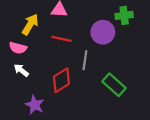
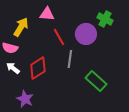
green cross: (124, 15) -> (105, 19), turned 35
red line: (61, 39) -> (59, 37), moved, turned 48
red diamond: (61, 80) -> (38, 68), moved

